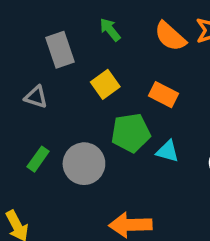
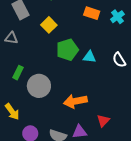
orange rectangle: (163, 95) -> (92, 13), moved
gray circle: (84, 164) -> (39, 86), moved

